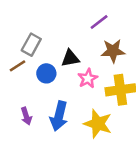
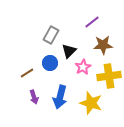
gray rectangle: (31, 45) -> (51, 35), moved
black triangle: (70, 58) -> (69, 51), turned -35
brown line: (17, 66) -> (27, 73), moved

